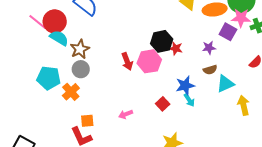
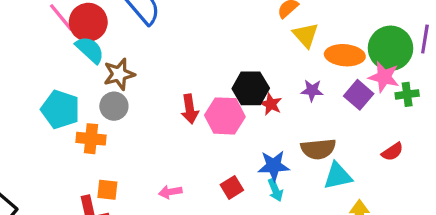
purple star: (209, 48) -> (312, 90), moved
brown semicircle: (210, 70) -> (318, 149), size x1.5
orange cross: (71, 92) -> (91, 139), turned 36

